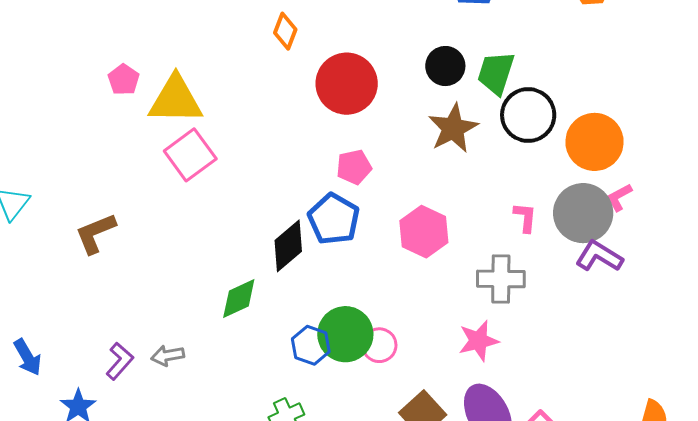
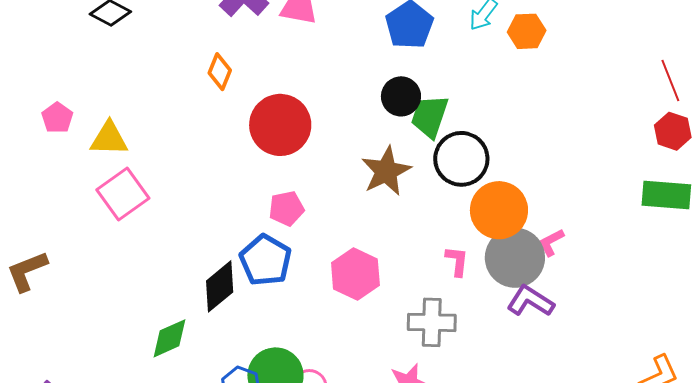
black circle: (445, 66) -> (401, 96), moved
yellow triangle: (176, 100) -> (109, 139), size x0.7
orange circle: (594, 142) -> (499, 210), moved

